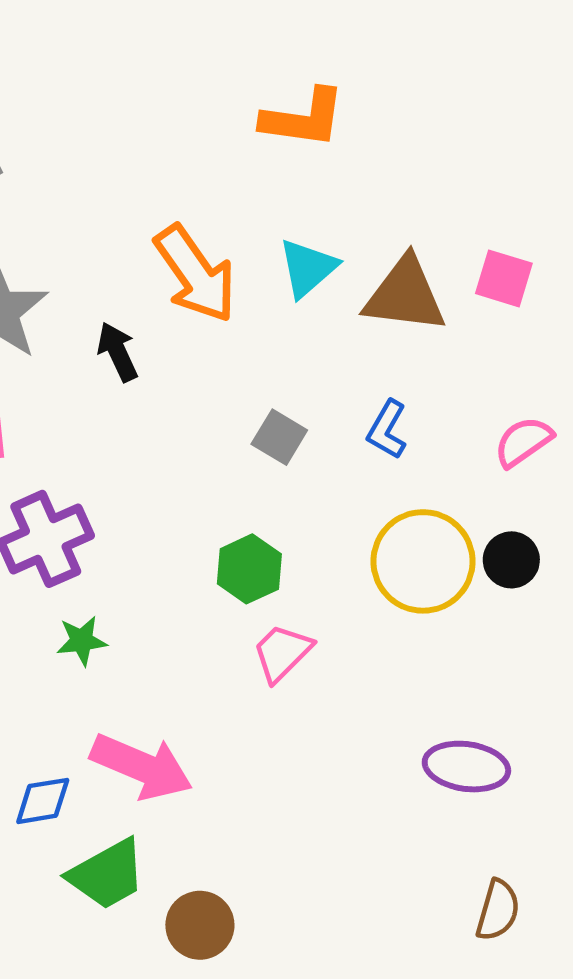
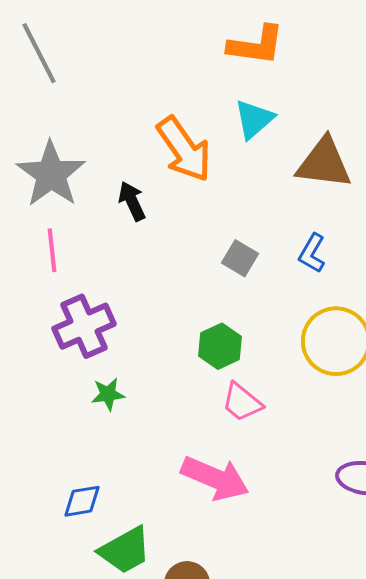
cyan triangle: (308, 268) -> (254, 119), moved
pink trapezoid: (282, 653) -> (242, 402), turned -96
pink arrow: (142, 767) -> (215, 478), moved

